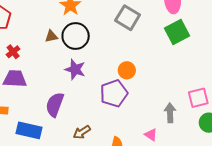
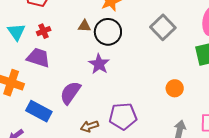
orange circle: (127, 70) -> (175, 88), moved
purple pentagon: (114, 93) -> (123, 116), moved

